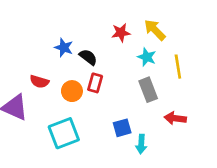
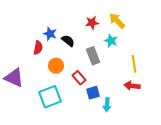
yellow line: (178, 67) -> (134, 64), moved
red semicircle: (39, 82) -> (38, 48), moved, turned -96
red rectangle: (95, 83) -> (79, 78), moved, turned -56
gray rectangle: (148, 90) -> (93, 56), moved

